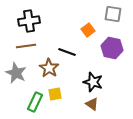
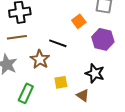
black star: (93, 82) -> (95, 73), moved
yellow square: (55, 94) -> (61, 82), moved

